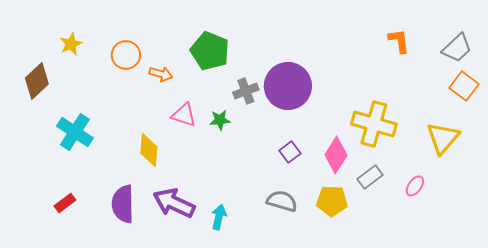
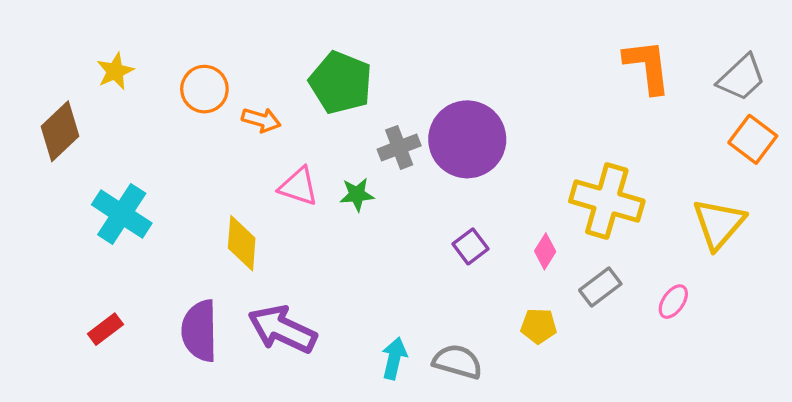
orange L-shape: (399, 41) -> (647, 66), size x1.4
pink diamond: (336, 155) -> (545, 251), size x0.6
gray semicircle: (282, 201) -> (458, 362), moved
yellow pentagon: (332, 201) -> (539, 326), size x0.7
cyan arrow: (219, 217) -> (394, 358), moved

